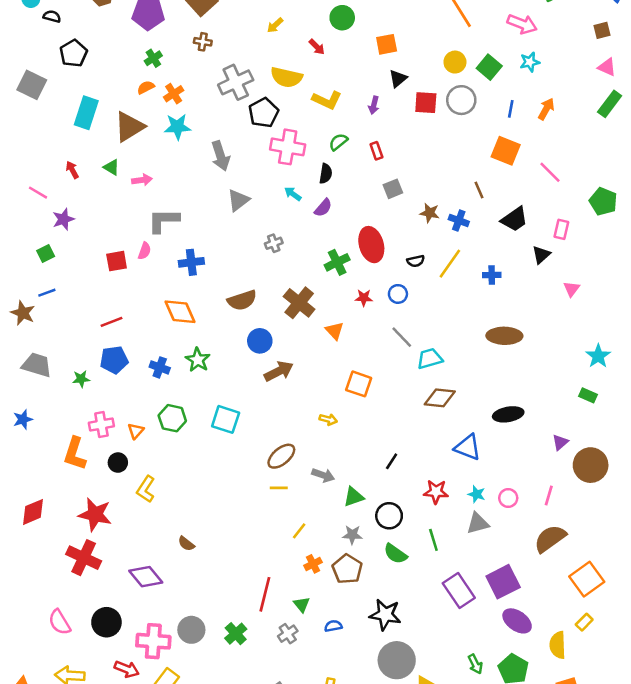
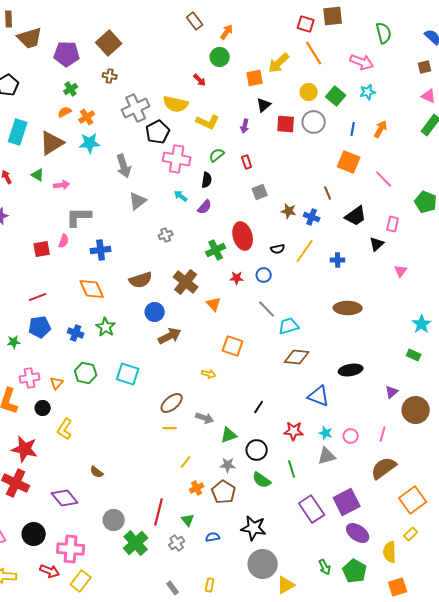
yellow arrow: (275, 25) -> (279, 63), moved, size x1.6
gray circle: (191, 630) -> (114, 520), moved
green cross: (236, 634) -> (136, 543), size x1.4

